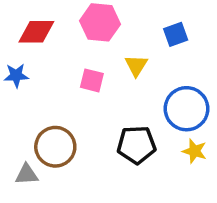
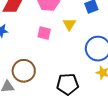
black pentagon: (136, 145) -> (68, 84), moved

